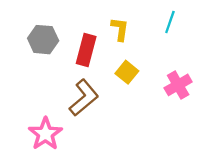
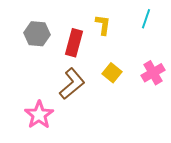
yellow square: (127, 72) -> (112, 73), moved

